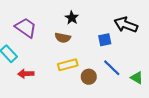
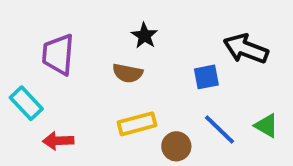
purple trapezoid: (26, 28) -> (58, 54), turned -120
green triangle: (137, 78) -> (266, 126), moved

